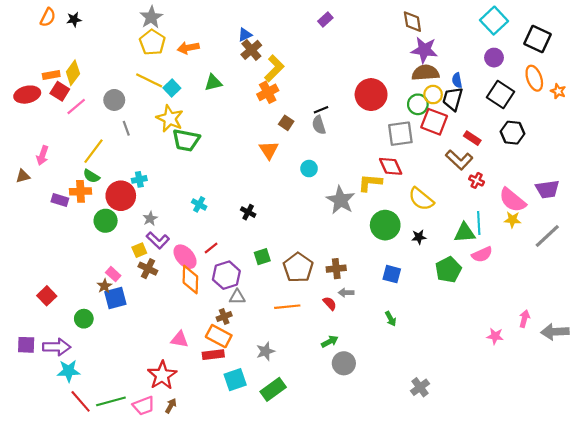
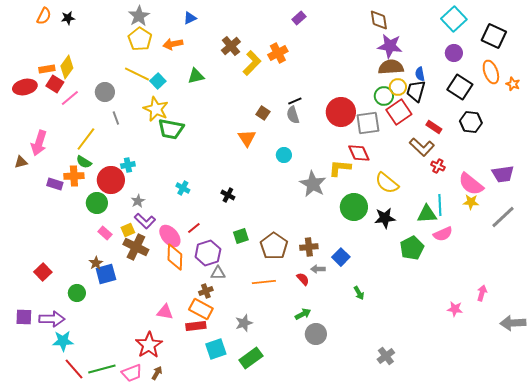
blue triangle: (245, 35) -> (190, 18), moved
orange cross: (268, 92) -> (278, 53), moved
red circle: (371, 95) -> (341, 112), moved
red square: (434, 122) -> (399, 112), turned 35
pink arrow: (42, 155) -> (39, 143), size x1.4
black star: (419, 237) -> (385, 218), size x1.5
brown cross: (148, 269) -> (136, 247), size x1.4
pink rectangle: (113, 274) -> (105, 233), moved
blue square: (392, 274) -> (341, 257), moved, turned 30
gray arrow: (555, 332) -> (513, 323), moved

